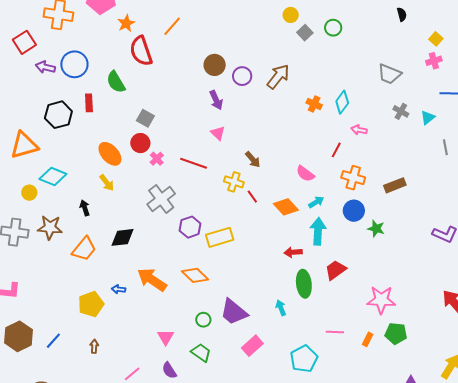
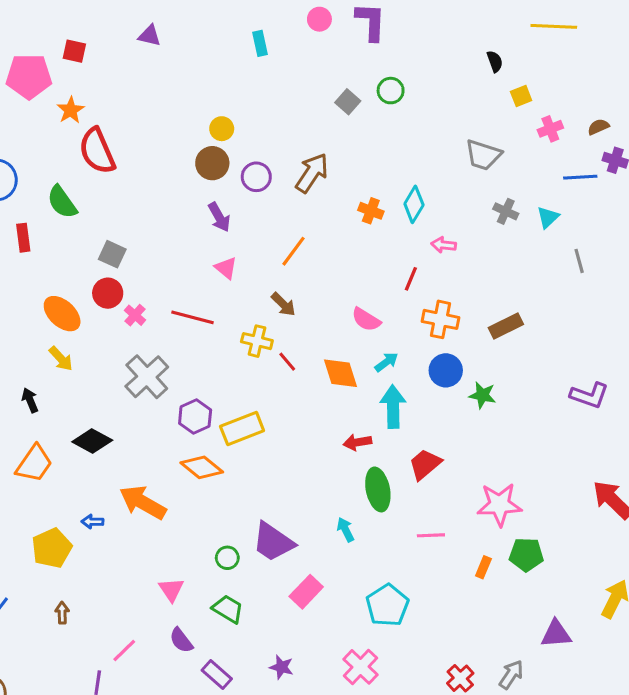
yellow circle: (291, 15) -> (222, 129), moved
orange line: (172, 26) -> (293, 251), moved
yellow square: (436, 39) -> (521, 96), moved, turned 32
orange diamond: (286, 207) -> (340, 373), turned 30
black diamond: (123, 237) -> (92, 441), turned 40
orange diamond: (195, 275) -> (202, 467), moved
pink line: (335, 332) -> (431, 535), moved

